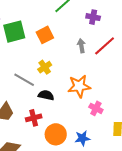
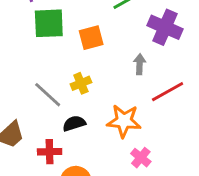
purple cross: (93, 17) -> (165, 27), size x1.6
red line: (105, 46) -> (168, 92), moved
black semicircle: (46, 95) -> (74, 123), turned -42

